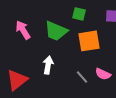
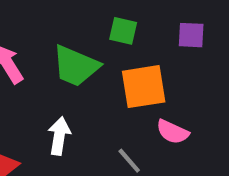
pink semicircle: (103, 74) -> (172, 132), moved

